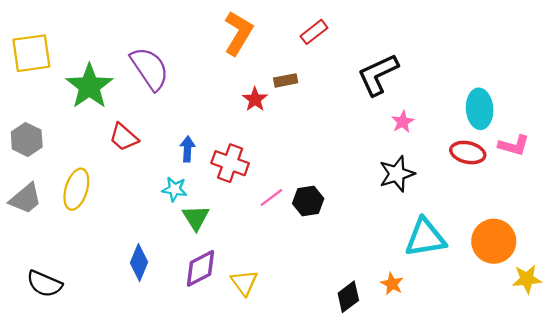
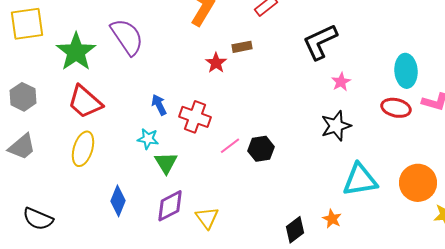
red trapezoid: (124, 137) -> (85, 102), moved, size x1.4
blue arrow: (188, 149) -> (159, 105), turned -30
yellow ellipse: (76, 189) -> (83, 149), moved

